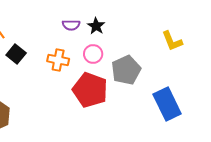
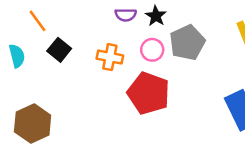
gray pentagon: (126, 70) -> (187, 43), moved

